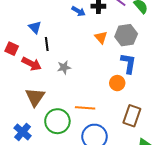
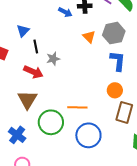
blue triangle: (35, 27) -> (23, 31), turned 32
red arrow: (32, 64) -> (33, 72), moved
gray star: (64, 67) -> (53, 59), moved
orange circle: (117, 83) -> (115, 90), moved

